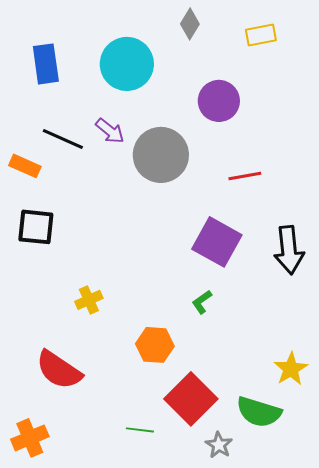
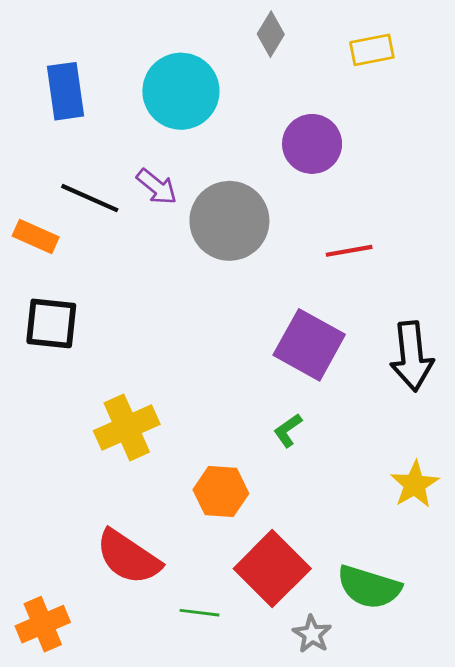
yellow cross: (89, 300) -> (127, 427), size x1.6
yellow star: (291, 369) -> (415, 484), moved
red semicircle: (59, 370) -> (128, 557), moved

